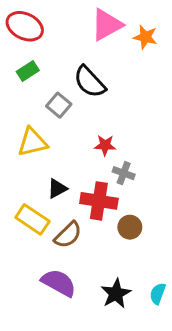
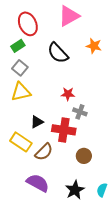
red ellipse: (25, 26) -> (28, 24), moved, turned 40
orange star: (145, 37) -> (94, 46), moved
gray square: (59, 105) -> (20, 68), moved
brown circle: (130, 227) -> (84, 156), moved

